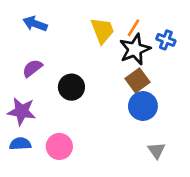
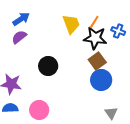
blue arrow: (35, 24) -> (21, 19), turned 126
black star: (135, 49) -> (95, 38), turned 30
purple semicircle: (32, 68) -> (19, 37), moved

